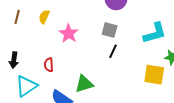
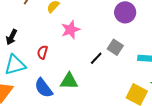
gray square: (110, 30) -> (115, 47), moved
black line: (113, 51) -> (96, 58), moved

